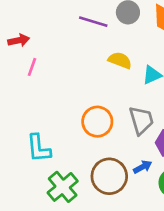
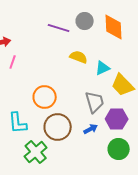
orange circle: (97, 122) -> (45, 97), moved
blue arrow: (143, 167) -> (91, 129), moved
brown circle: (109, 176) -> (58, 127), moved

